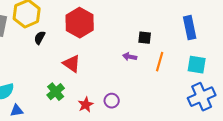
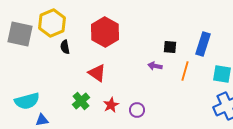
blue rectangle: (190, 28) -> (203, 44), moved, turned 30
black semicircle: (40, 38) -> (65, 47), turned -40
red star: (86, 105) -> (111, 105), moved

